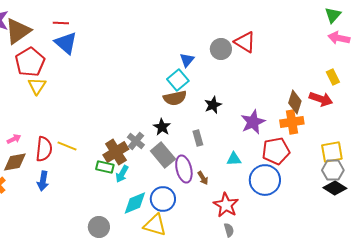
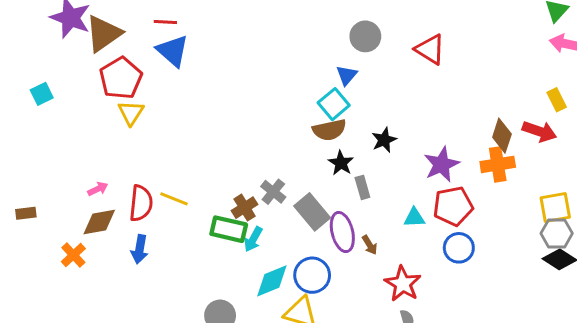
gray circle: (221, 49) -> (365, 36), moved
black star: (162, 127) -> (341, 163), moved
red pentagon: (276, 151) -> (453, 206), moved
brown cross: (116, 152) -> (245, 208), size x0.7
green rectangle: (105, 167) -> (229, 229), size x1.4
blue circle: (265, 180) -> (459, 248), size x0.7

